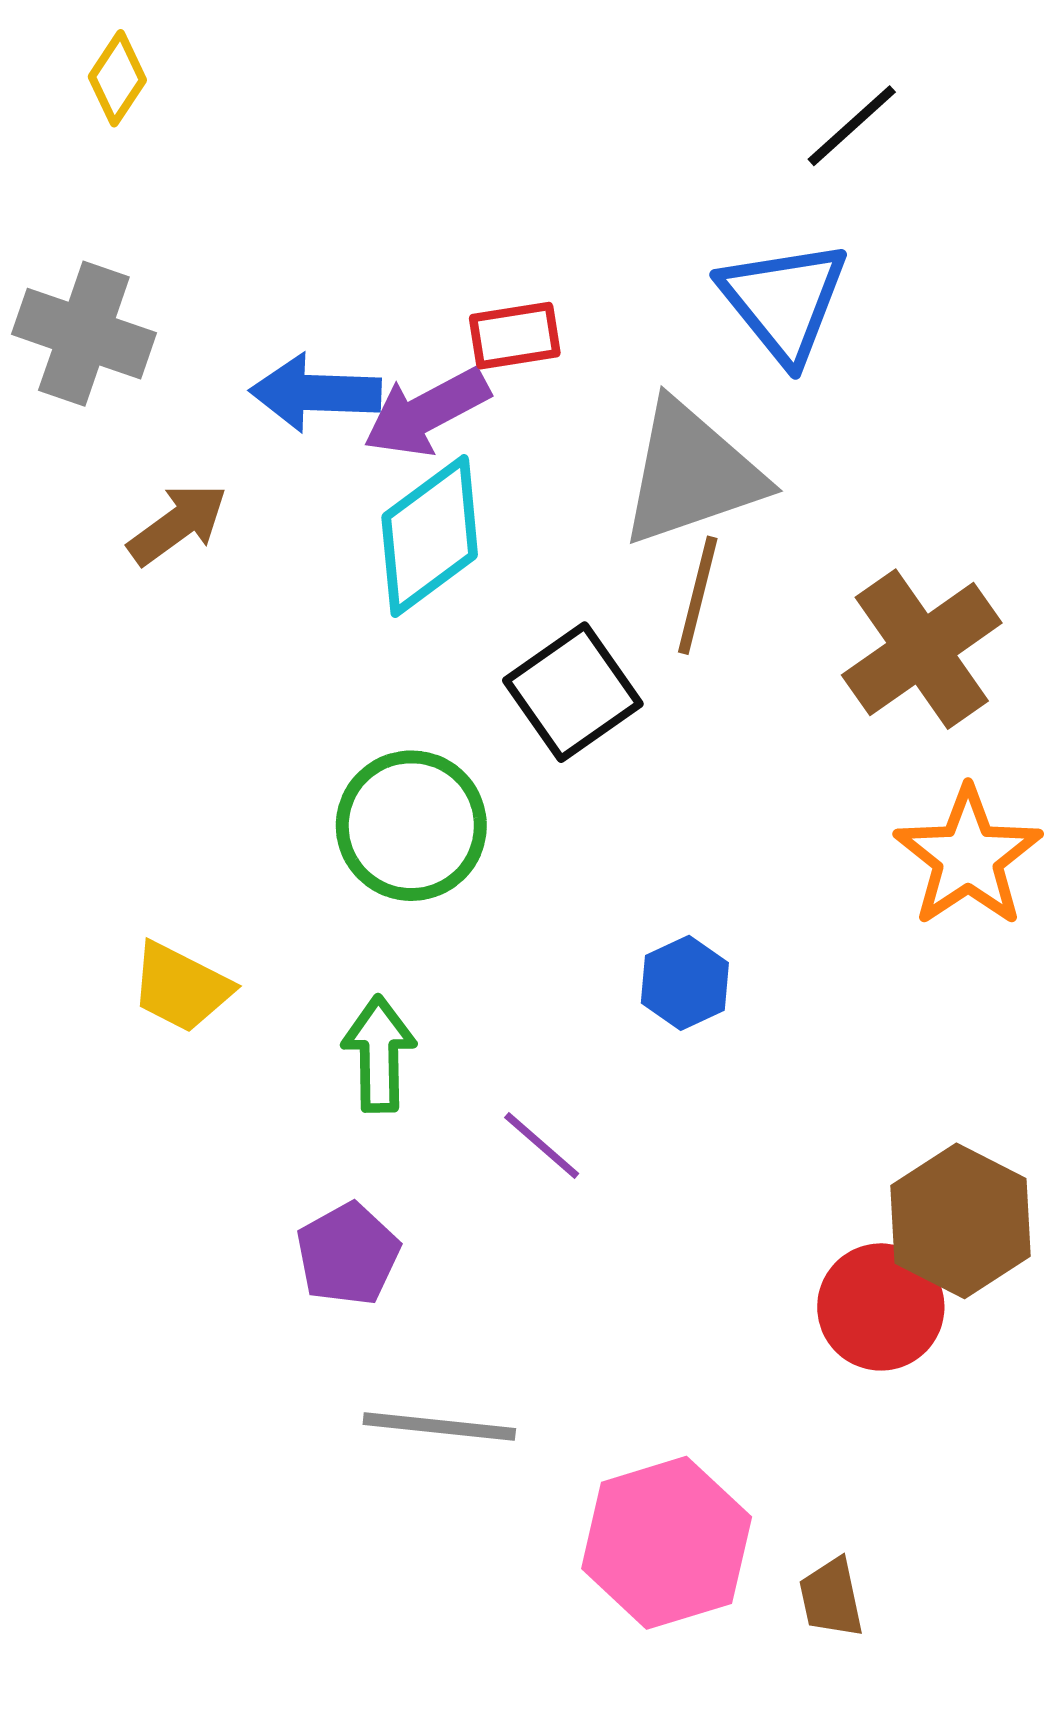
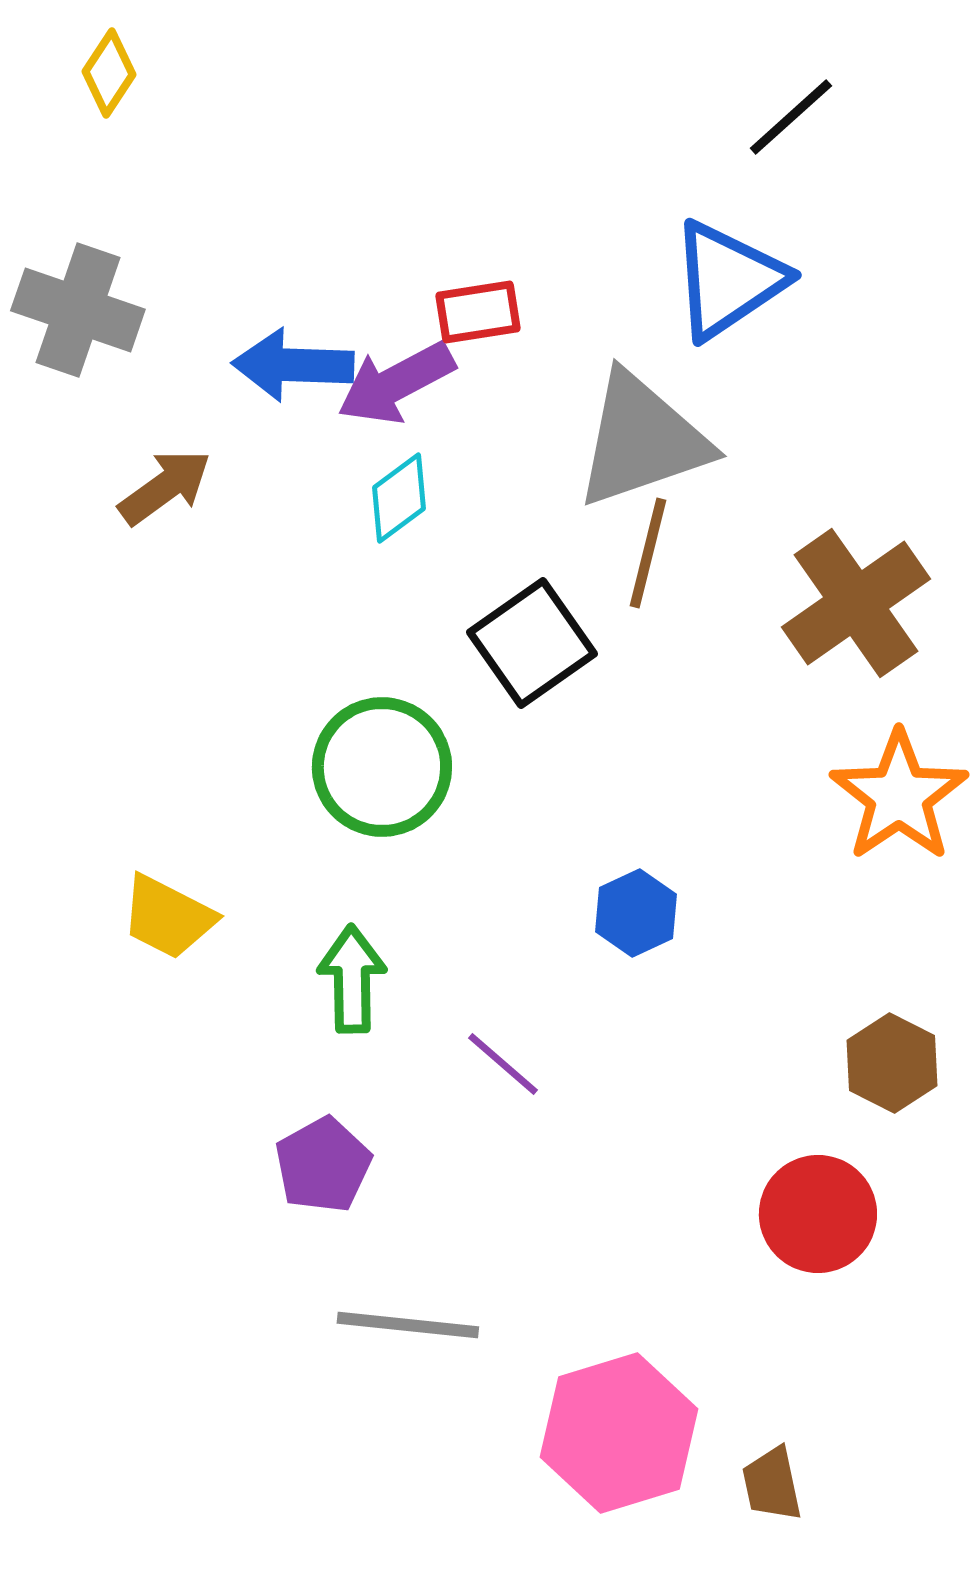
blue triangle: (784, 301) -> (728, 280), turned 35
cyan diamond: (430, 536) -> (399, 498), size x0.6
brown hexagon: (961, 1221) -> (892, 1063), moved, size x0.7

